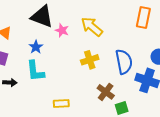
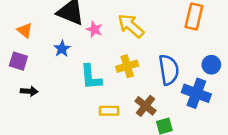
cyan L-shape: (35, 71) -> (91, 77), moved
yellow rectangle: (61, 104) -> (109, 111), moved

